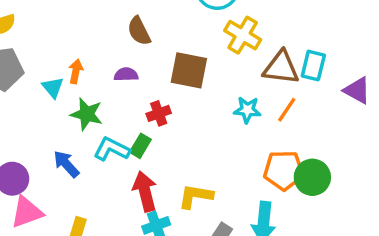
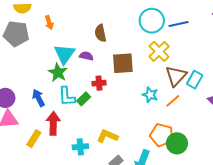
brown triangle: (281, 68) -> (176, 76), turned 50
brown square: (189, 70) -> (123, 63), turned -30
orange arrow: (76, 71) -> (49, 23), moved, turned 136
cyan triangle: (53, 87) -> (64, 54), moved, size x1.6
cyan L-shape: (112, 149) -> (67, 96), turned -135
red arrow: (145, 191) -> (53, 123), moved

